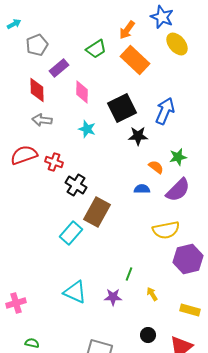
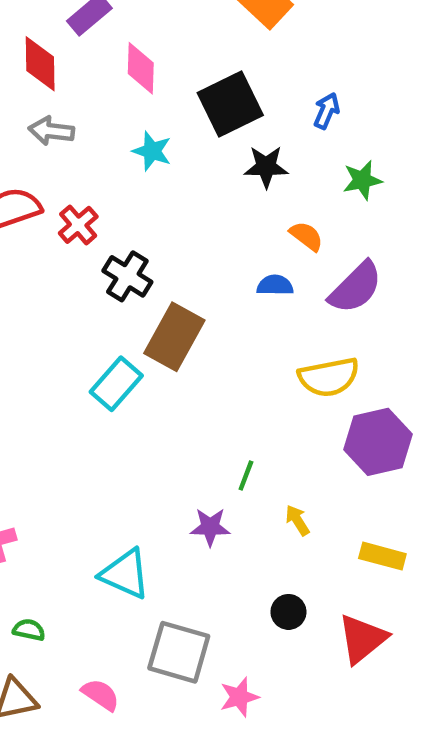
blue arrow: (165, 111) -> (327, 111), size x0.6
green star: (178, 157) -> (362, 180), moved
red cross: (54, 162) -> (78, 225), turned 30
cyan triangle: (75, 292) -> (125, 574), moved

